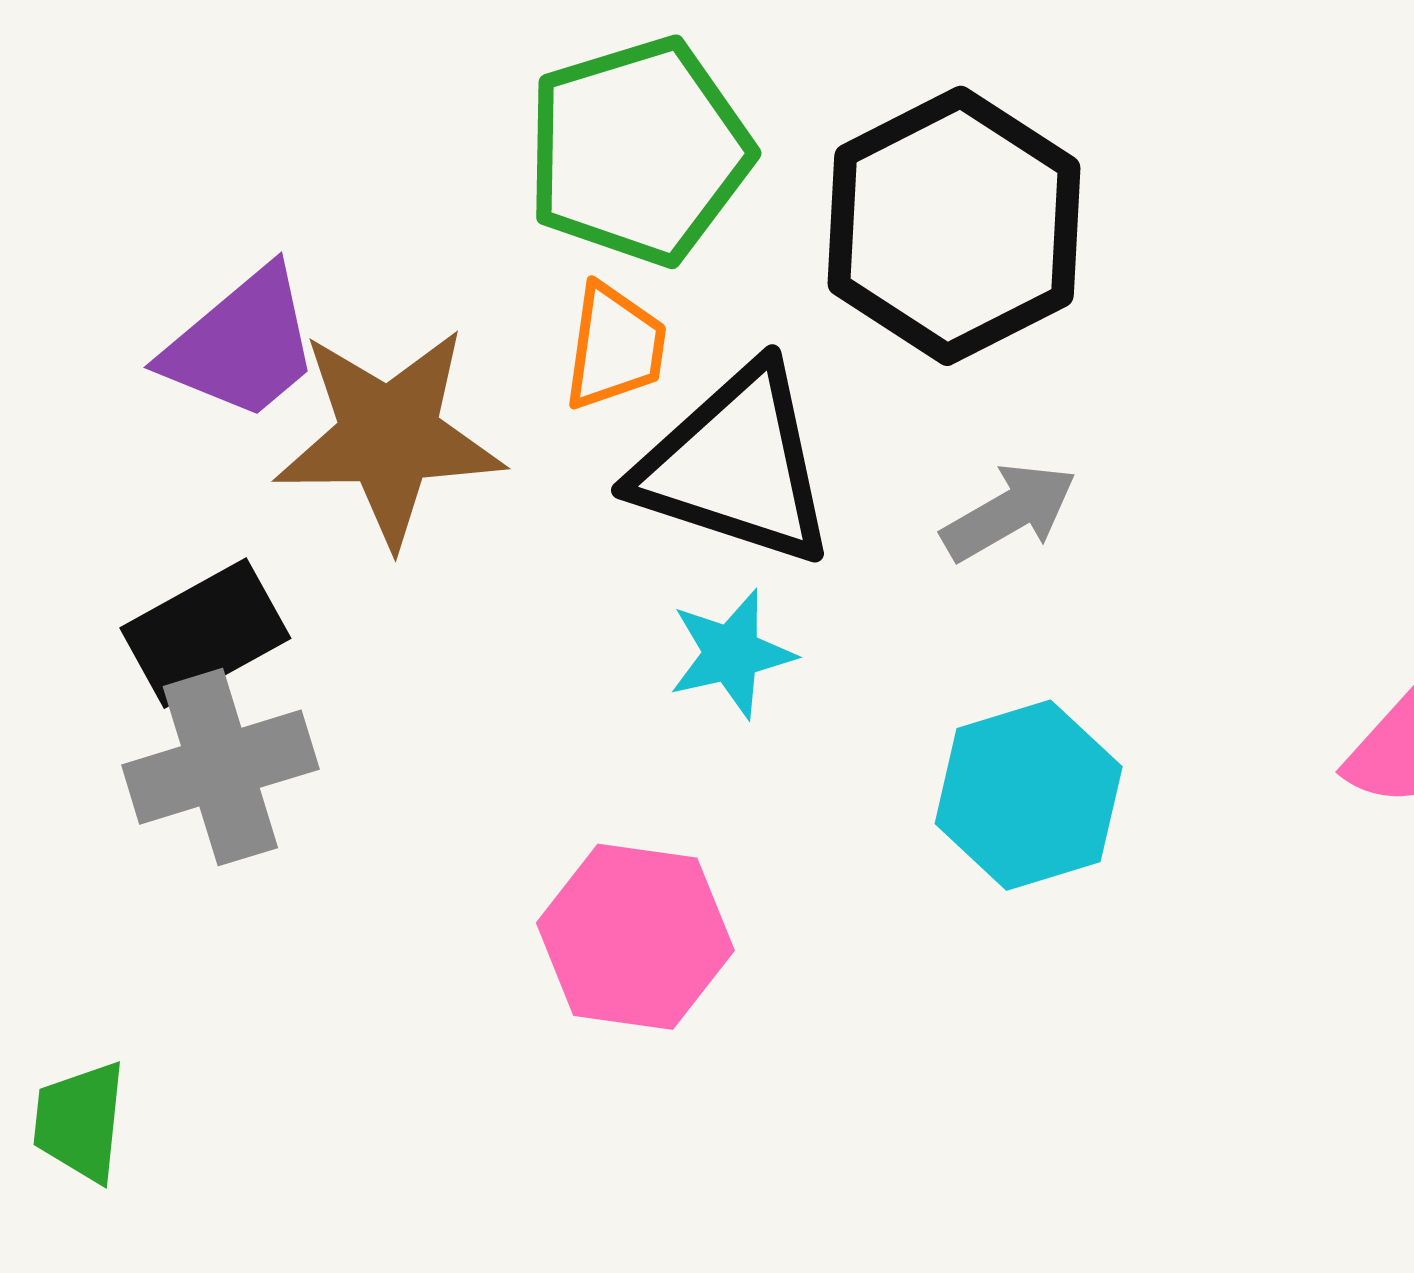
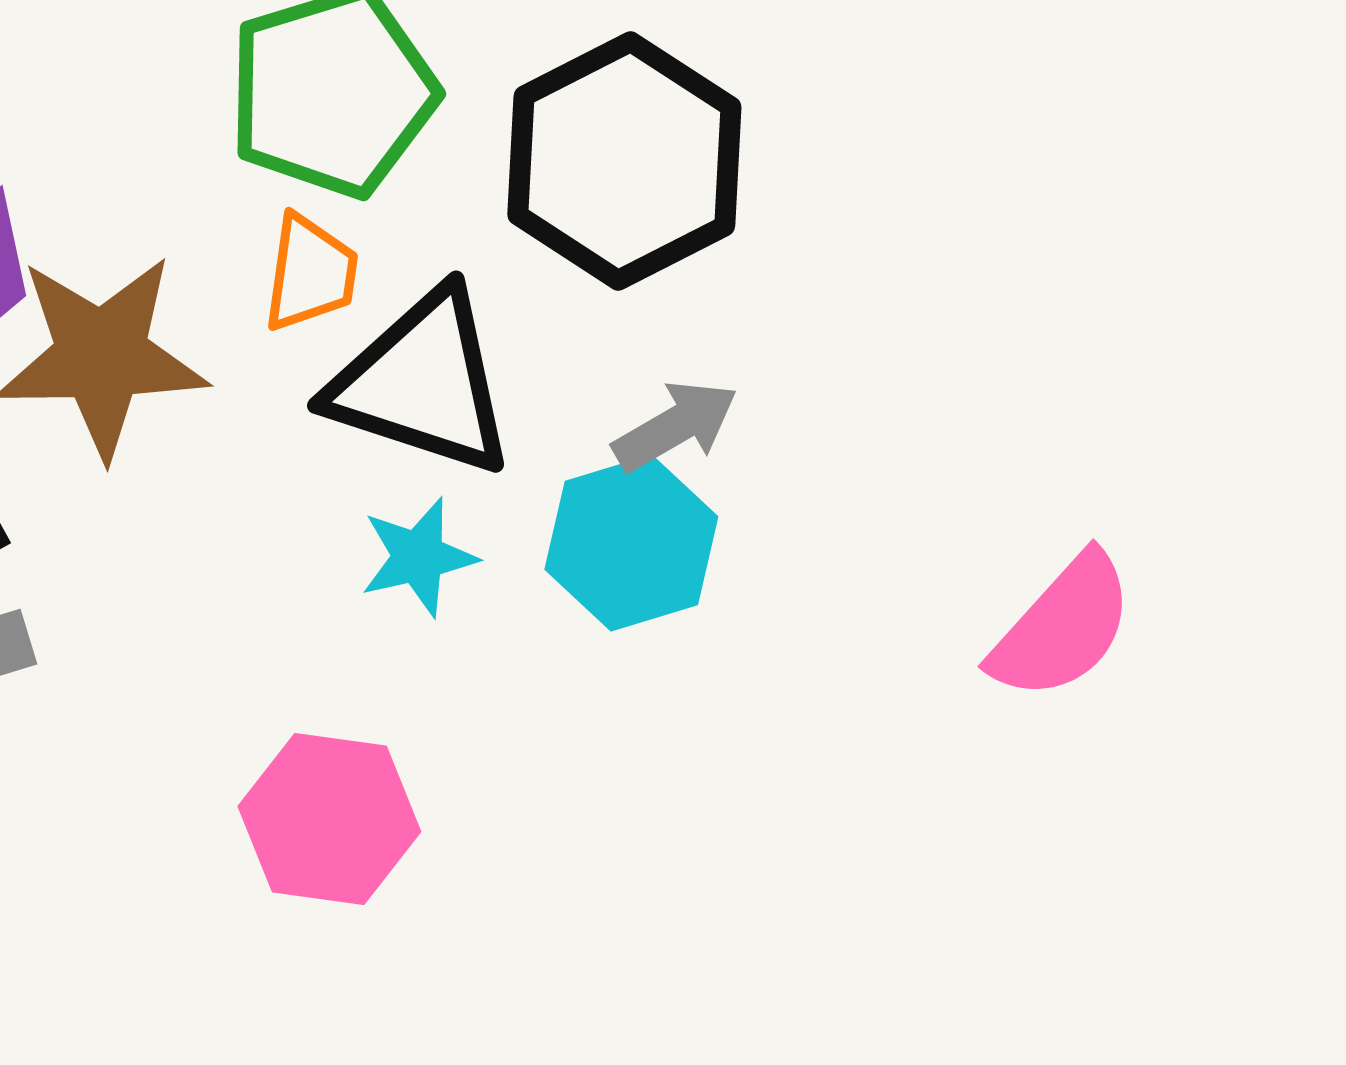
cyan hexagon: (1029, 795) -> (631, 543), moved

